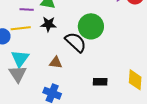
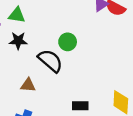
green circle: (91, 26) -> (68, 42), size x0.6

